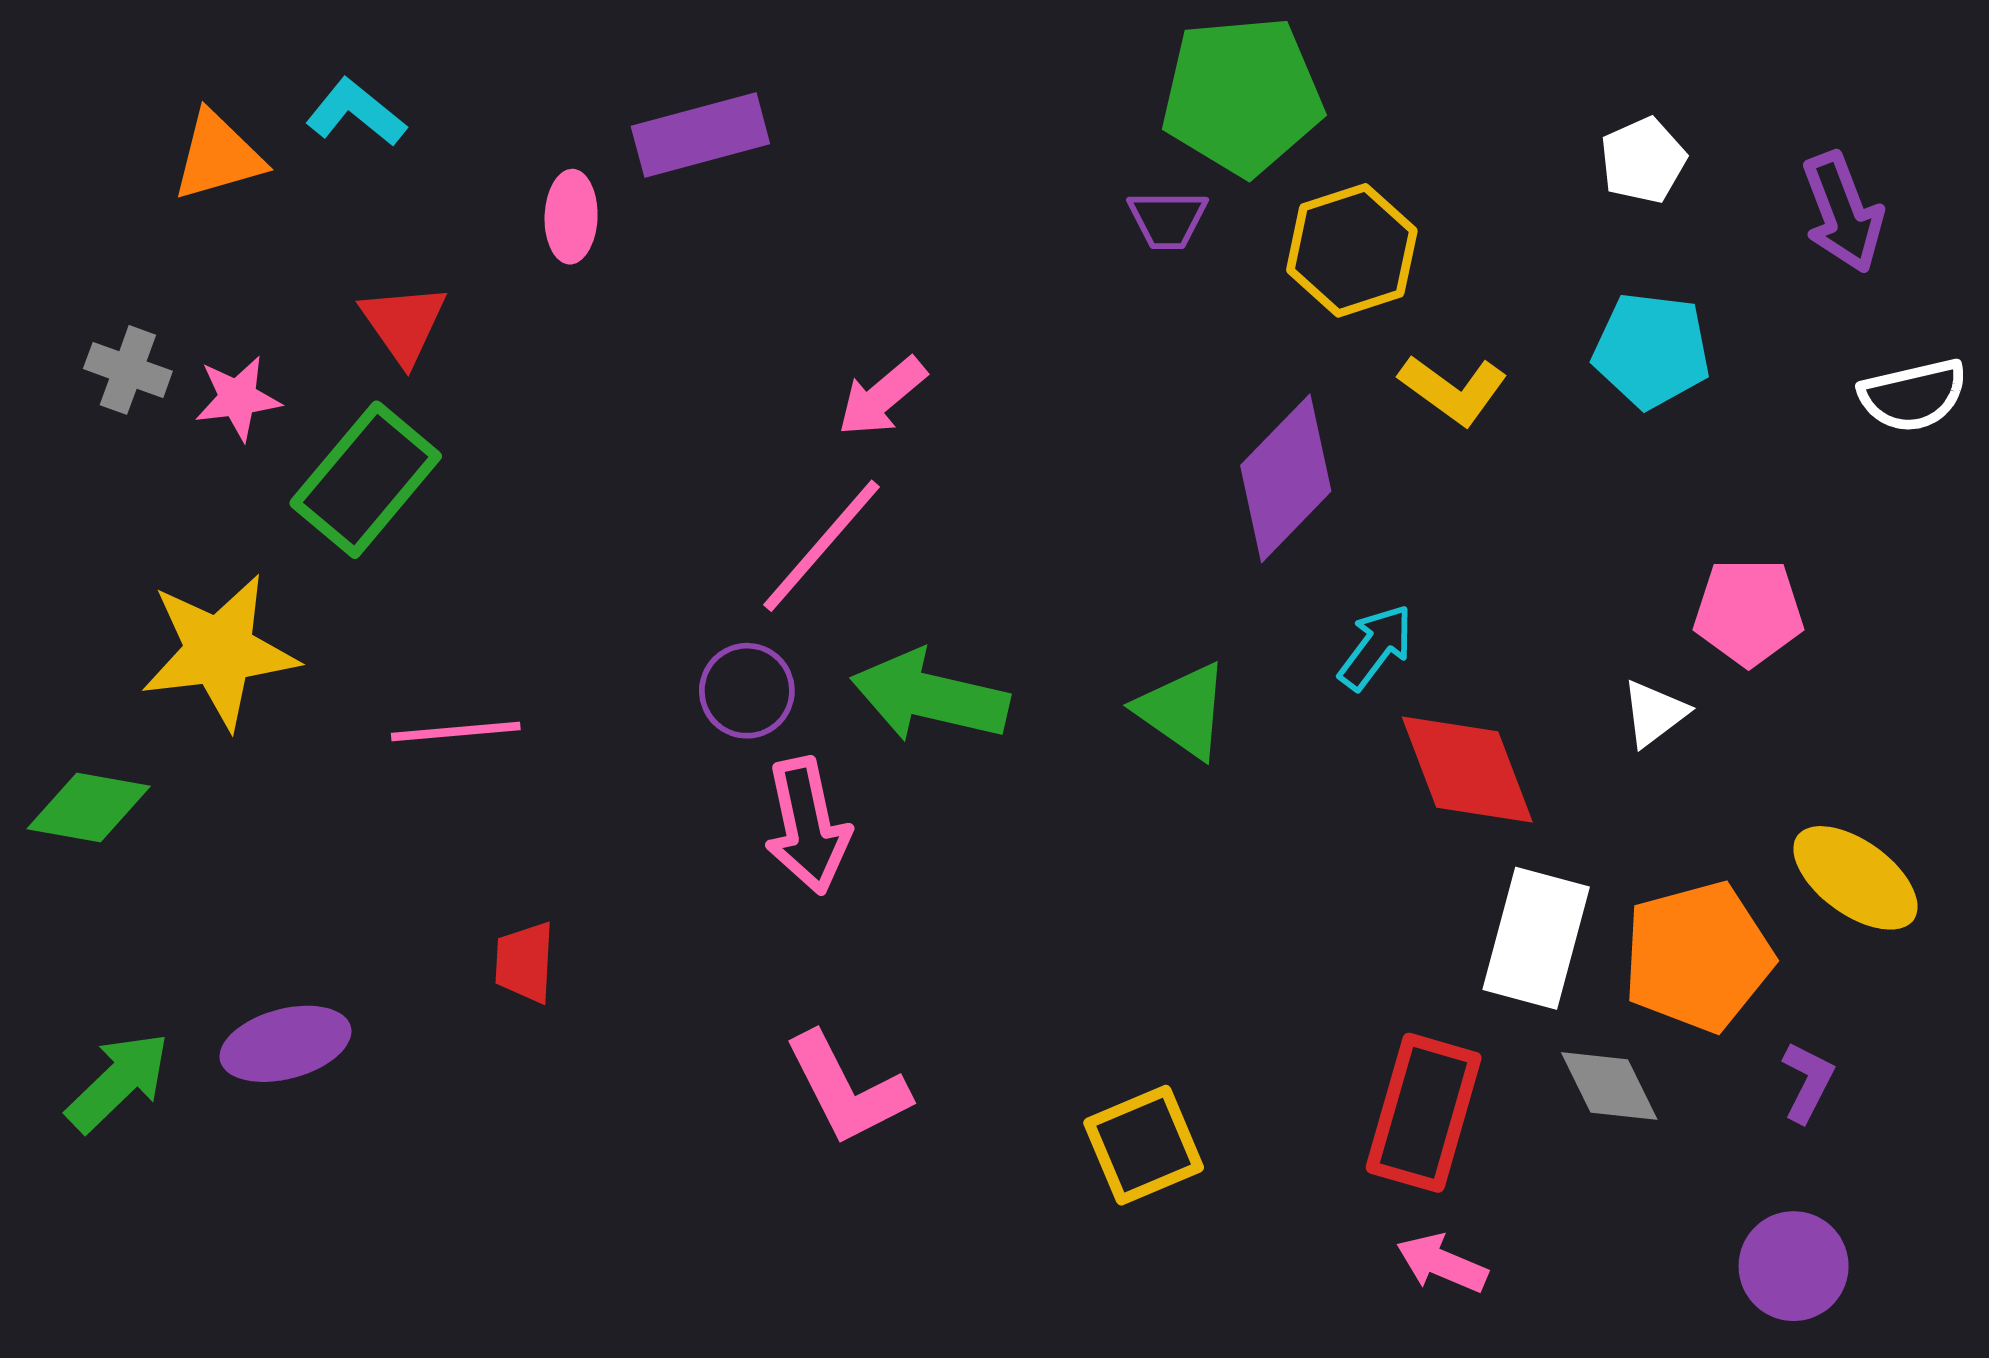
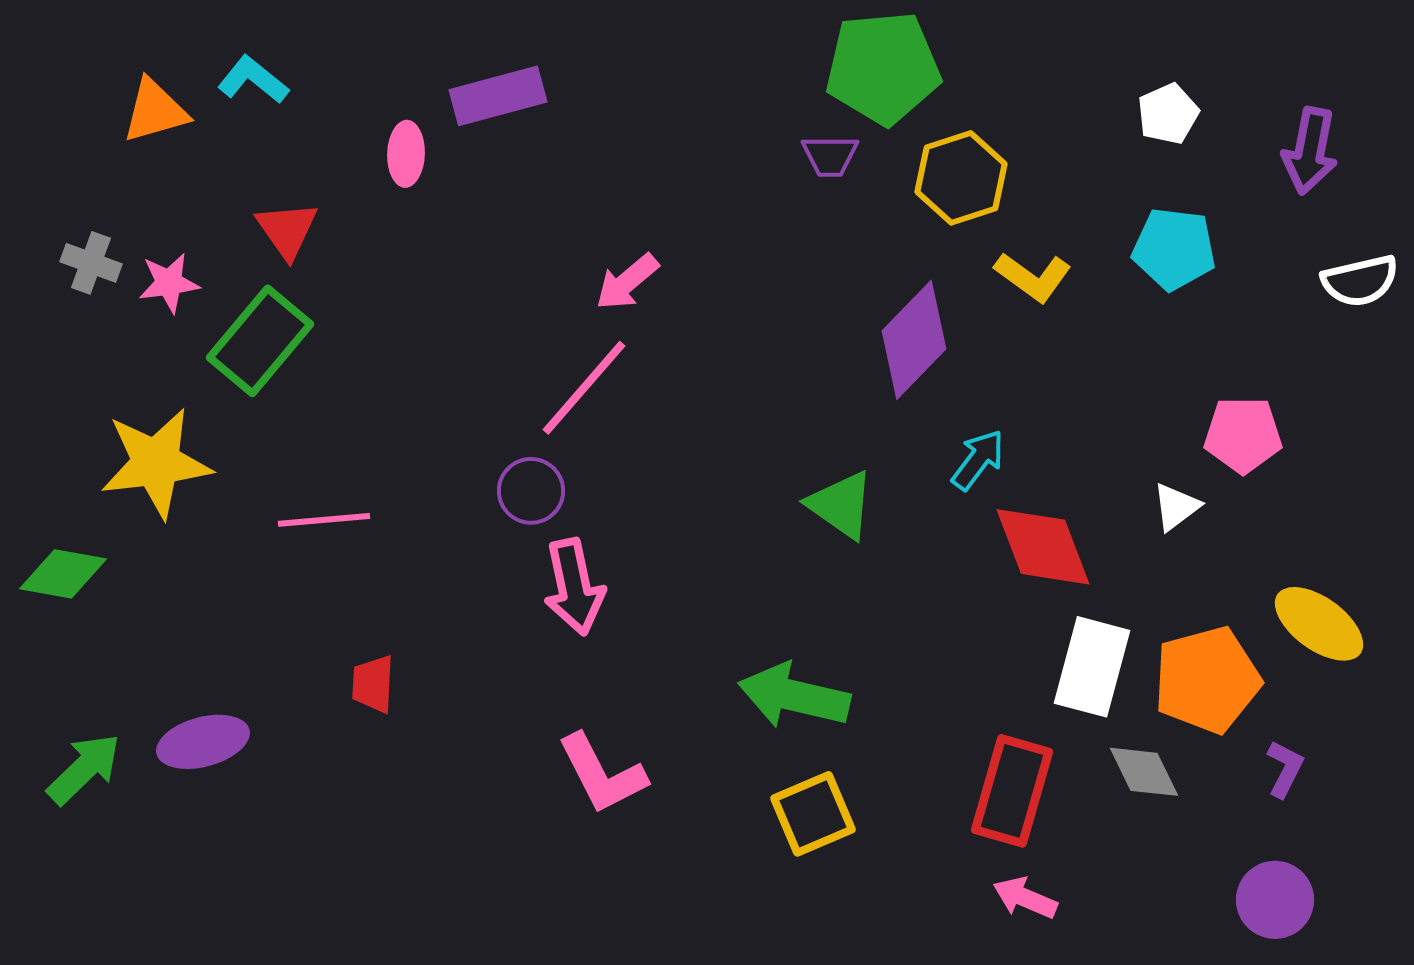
purple arrow: (1843, 212) -> (1310, 151), turned 32
green arrow: (930, 696) -> (794, 696), moved

